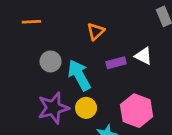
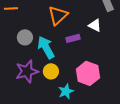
orange triangle: (96, 31) -> (58, 15), size x1.5
white triangle: (143, 56) -> (95, 25), moved

